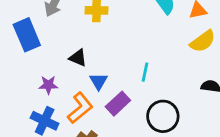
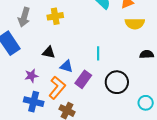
yellow semicircle: (203, 41) -> (135, 24), turned 48
blue triangle: (99, 81) -> (66, 66), turned -32

